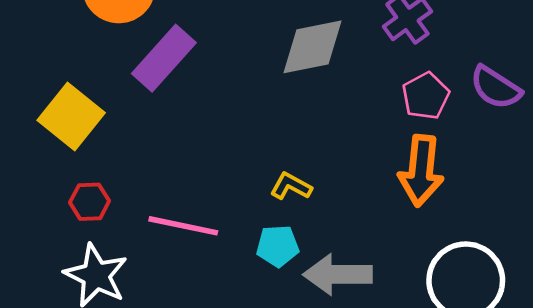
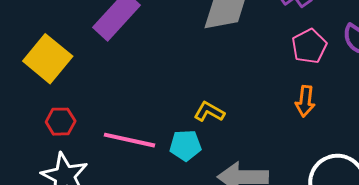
orange arrow: (421, 171) -> (305, 101), size x0.6
cyan pentagon: (278, 246) -> (185, 145), moved

